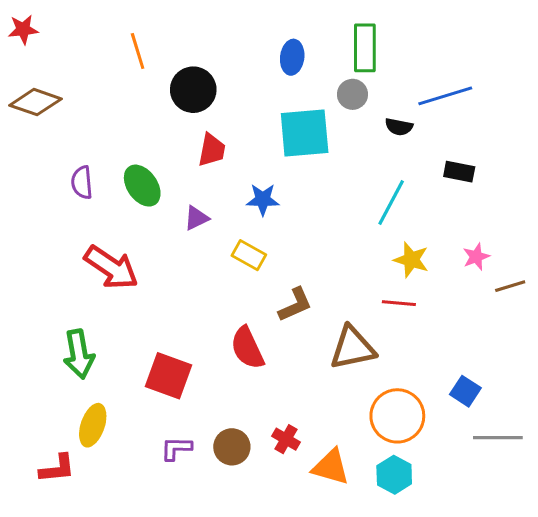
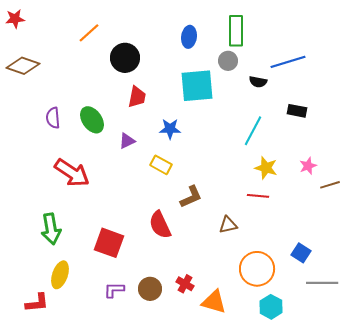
orange line: (138, 51) -> (89, 33), turned 65
brown triangle: (352, 348) -> (228, 225), size x0.6
cyan hexagon: (394, 475) -> (271, 307), moved

